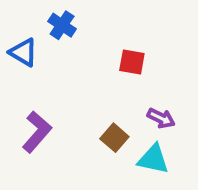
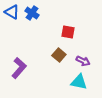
blue triangle: (23, 52) -> (12, 12), moved
brown square: (114, 138) -> (59, 55), moved

